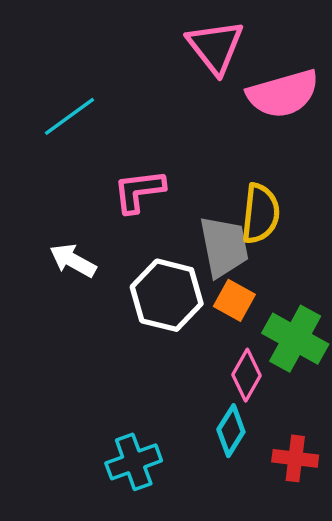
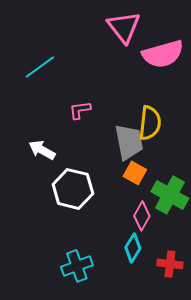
pink L-shape: (139, 191) -> (80, 110), size x0.7
white hexagon: (167, 295) -> (73, 189), moved

